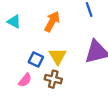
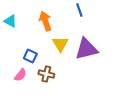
orange arrow: (52, 21) -> (45, 21), turned -48
yellow triangle: (58, 56) -> (60, 44), moved

